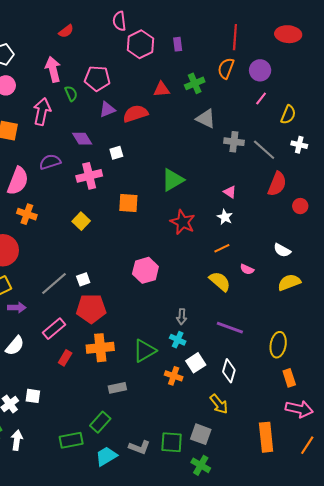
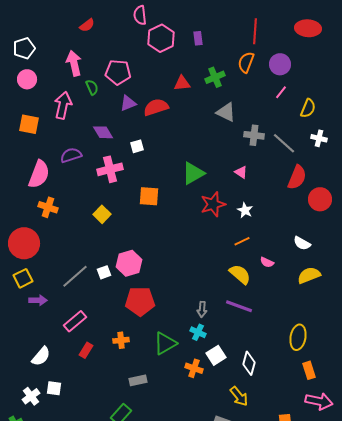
pink triangle: (230, 192) -> (241, 172), moved
red circle: (300, 206) -> (320, 199), size x1.5
red star: (183, 222) -> (213, 204), moved, turned 30
pink hexagon: (145, 270) -> (129, 263), moved
red pentagon: (91, 309) -> (140, 301), moved
purple line: (230, 328) -> (239, 306), moved
white semicircle: (15, 346) -> (41, 356), moved
orange cross: (100, 348) -> (121, 340), size x0.6

